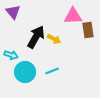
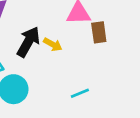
cyan line: (52, 71) -> (80, 93), moved

